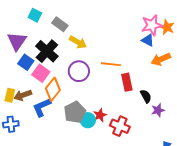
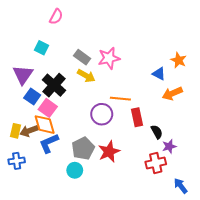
gray rectangle: (60, 24) -> (82, 57), moved
pink star: (152, 25) -> (109, 58), moved
purple circle: (79, 71) -> (102, 114), moved
orange diamond: (53, 89) -> (45, 125), moved, turned -55
red star: (100, 115) -> (109, 152), size x1.5
cyan circle: (88, 120) -> (75, 170), moved
red cross: (120, 126) -> (156, 163), moved, turned -36

